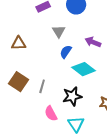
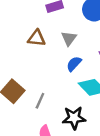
brown triangle: (19, 43) -> (37, 38), moved

